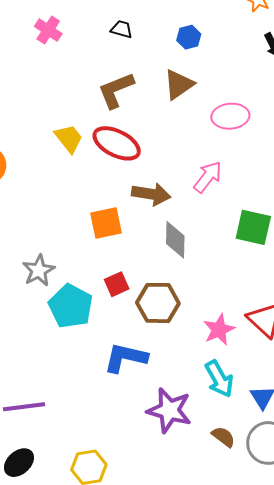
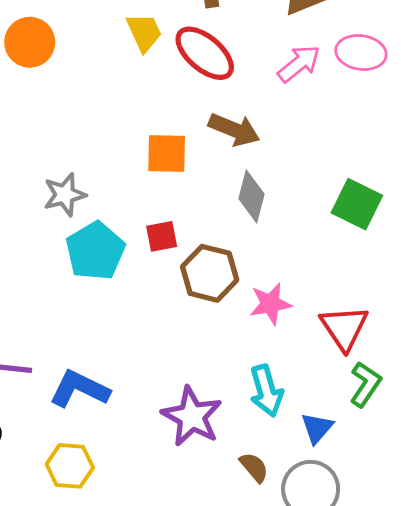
pink arrow: (208, 177) -> (299, 64), moved
pink star: (219, 330) -> (270, 304), moved
blue L-shape: (125, 358) -> (79, 389), moved

